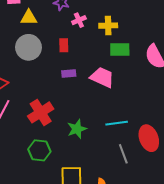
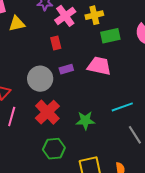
pink cross: (79, 20) -> (65, 16), size x1.5
gray circle: (29, 47) -> (40, 79), moved
green star: (77, 129) -> (85, 120), turned 30

